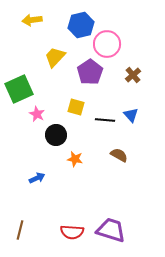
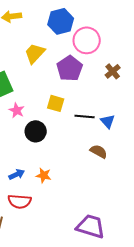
blue triangle: (131, 115) -> (108, 121), moved
orange star: (75, 159) -> (44, 175), moved
red semicircle: (72, 232) -> (20, 201), moved

